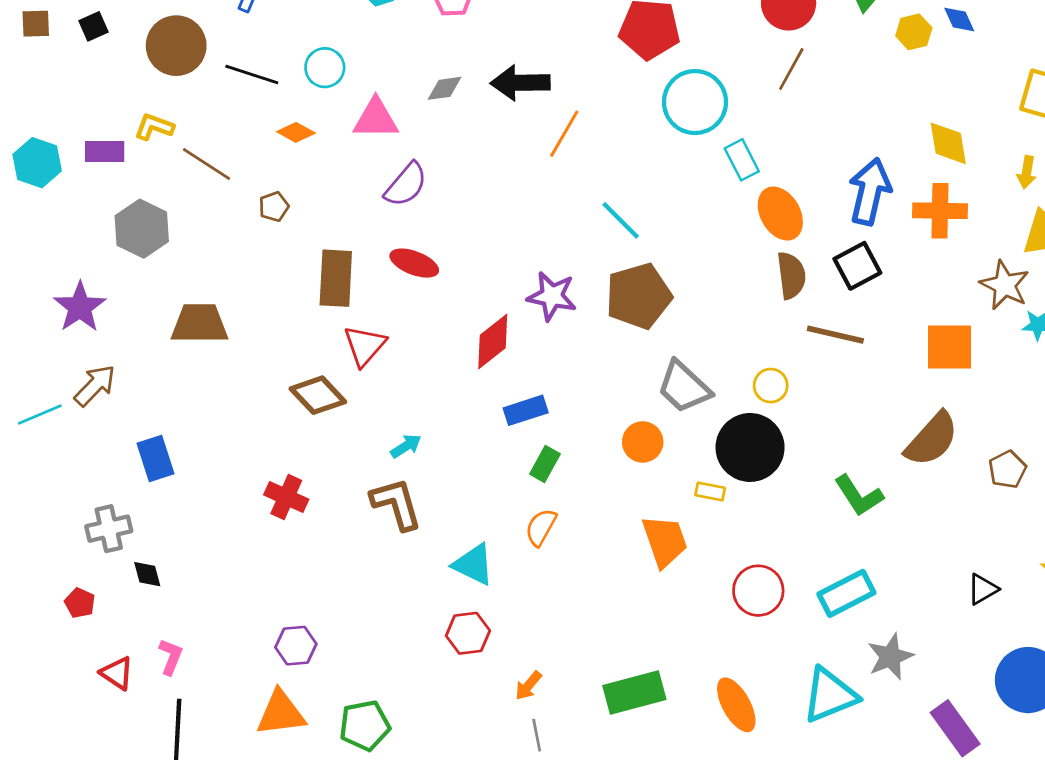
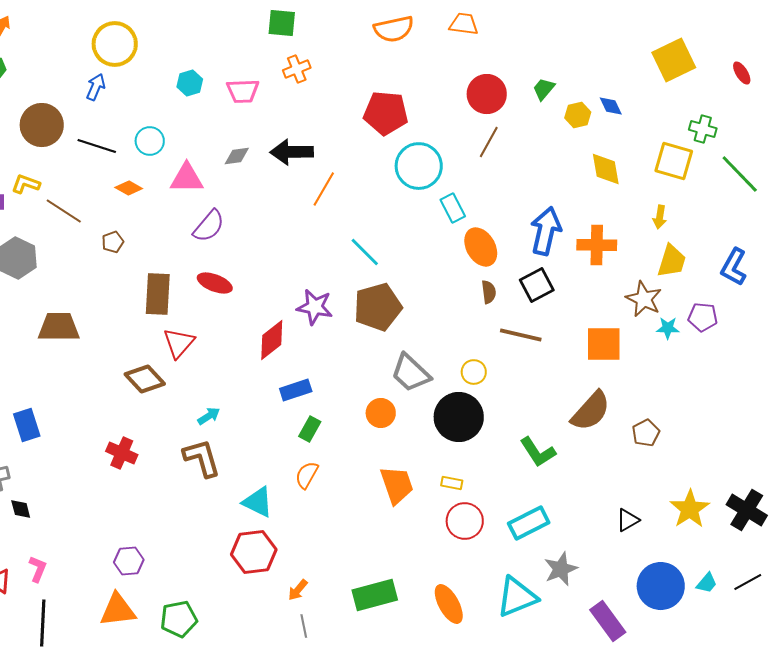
yellow diamond: (948, 143) -> (606, 169), moved
brown semicircle: (791, 275) -> (489, 292), size x0.7
yellow rectangle: (710, 492) -> (452, 483), moved
red hexagon: (468, 633) -> (254, 552), size x1.4

